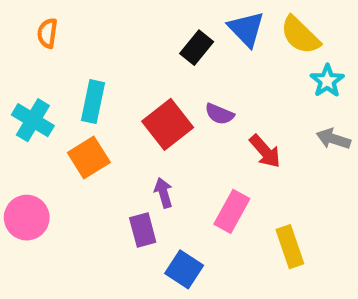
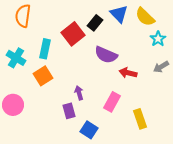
orange semicircle: (47, 33) -> (23, 16), size x1.6
purple semicircle: (219, 114) -> (106, 55), size x1.6
red square: (168, 124) -> (73, 34), moved
gray arrow: (333, 139) -> (161, 67), turned -49
red arrow: (265, 151) -> (128, 73), turned 144

